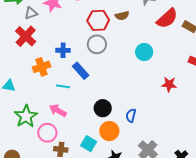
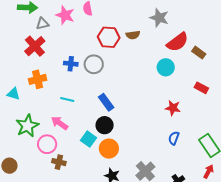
gray circle: (97, 44) -> (94, 64), moved
cyan circle: (144, 52) -> (166, 67), moved
orange cross: (42, 67) -> (38, 79), moved
blue rectangle: (81, 71) -> (106, 102), moved
blue semicircle: (131, 115) -> (174, 138), moved
cyan square: (89, 144) -> (89, 139), moved

